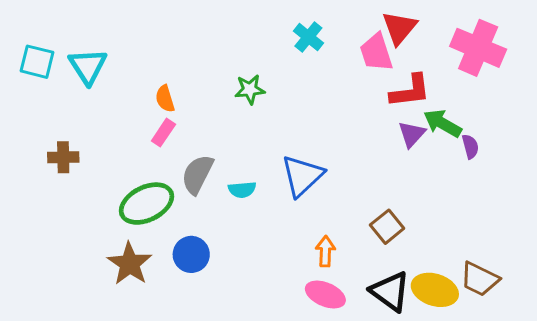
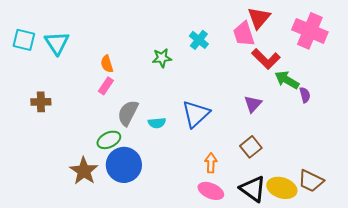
cyan cross: (308, 37) -> (199, 40), moved
red L-shape: (410, 91) -> (266, 59), turned 52
purple triangle: (412, 134) -> (253, 104), moved
green ellipse: (146, 204) -> (109, 140), moved, size x0.7
blue circle: (191, 254) -> (124, 165), size x1.5

